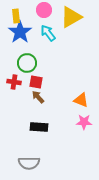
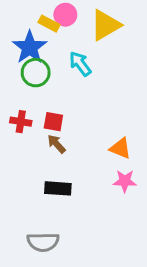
yellow rectangle: (16, 16) -> (49, 24), moved, turned -56
cyan arrow: (48, 33) -> (80, 64), moved
green circle: (27, 63) -> (36, 73), moved

